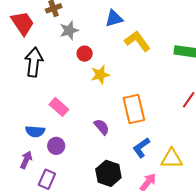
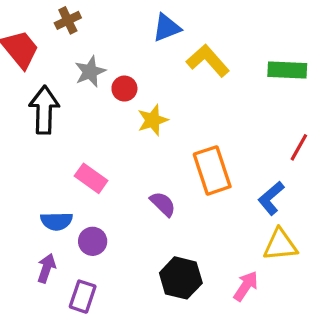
gray star: (69, 30) -> (90, 72), moved
blue L-shape: (141, 148) -> (271, 198), moved

